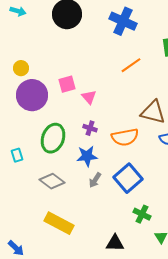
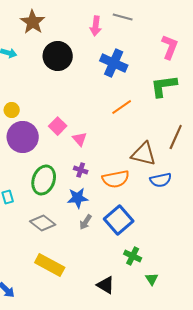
pink square: (67, 84) -> (58, 126), turned -30
black triangle: (115, 243) -> (106, 285), turned 30

